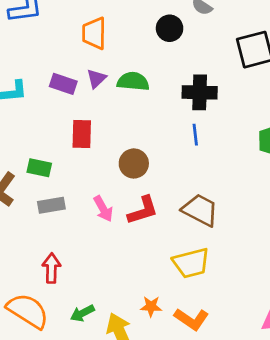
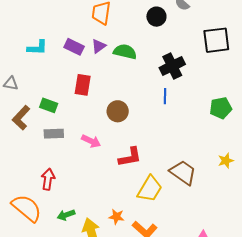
black cross: (200, 92) -> (172, 66), turned -35
pink arrow: (103, 209) -> (91, 141), turned -42
red L-shape: (143, 210) -> (130, 157), moved
brown trapezoid: (200, 210) -> (183, 172), moved
yellow trapezoid: (191, 263) -> (150, 189), turned -52

